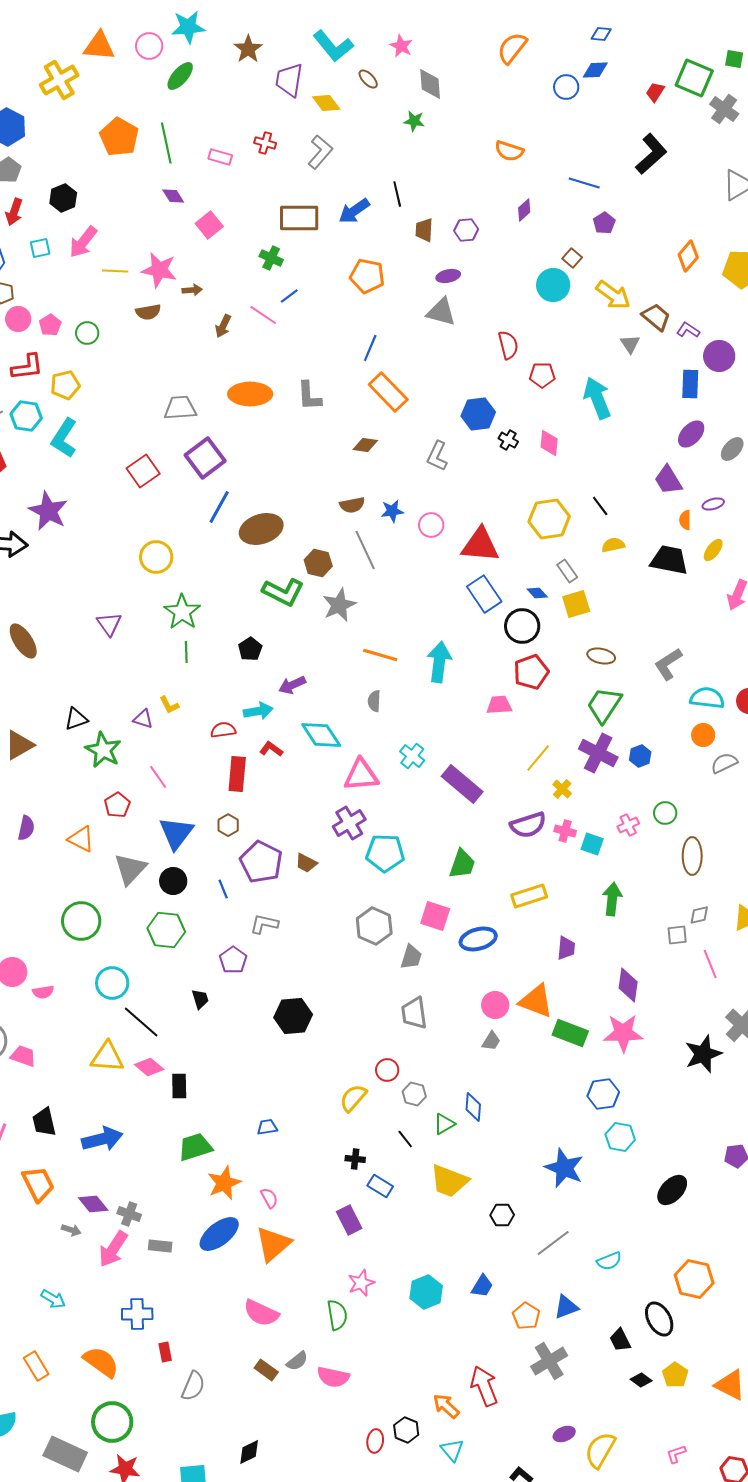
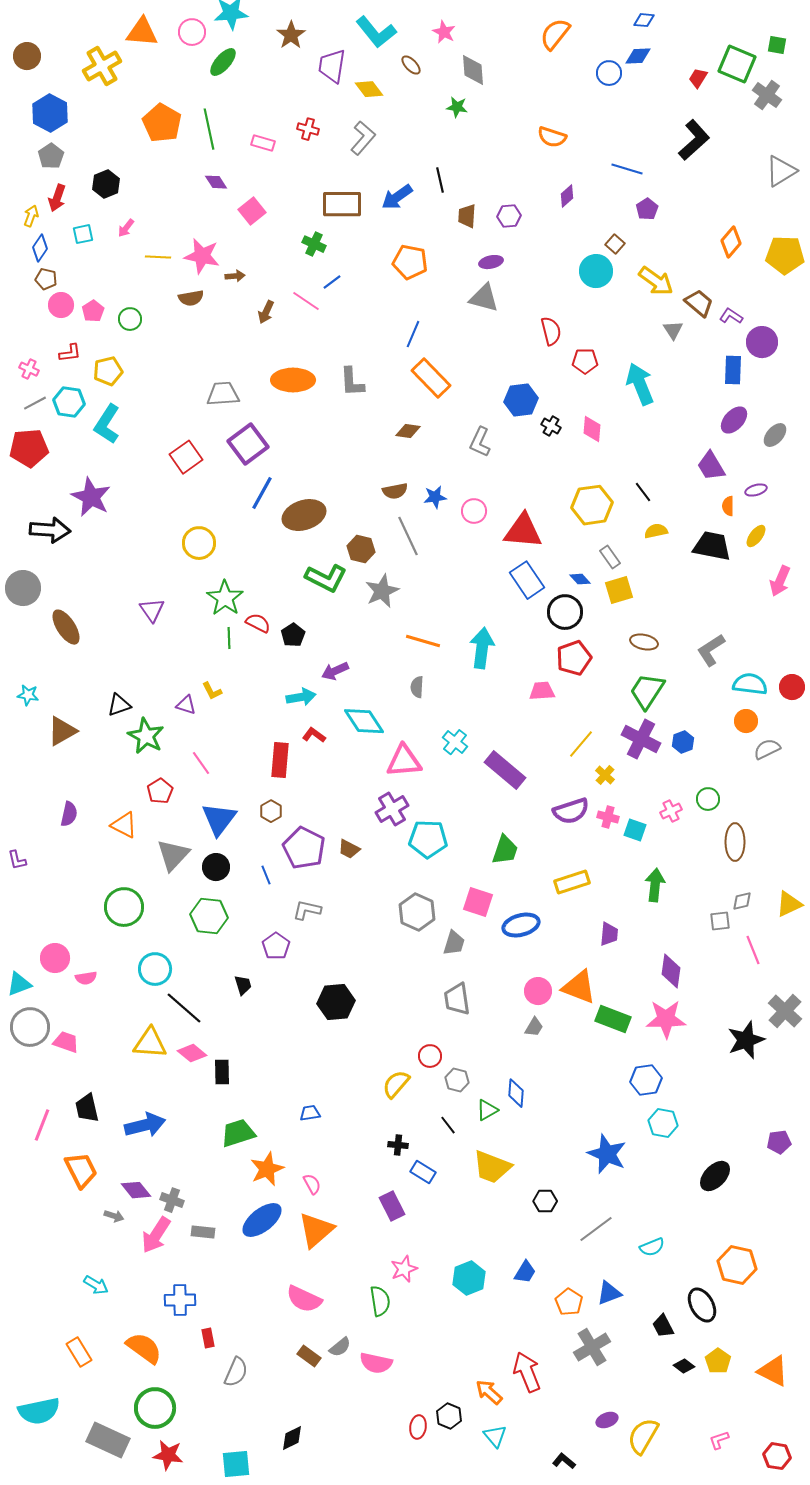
pink arrow: (83, 242) -> (126, 228), size x0.6
red L-shape: (27, 367) -> (70, 353), size x0.7
red semicircle: (223, 730) -> (258, 623), moved, turned 35

